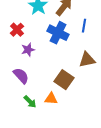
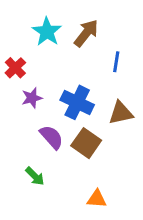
blue cross: (58, 33) -> (77, 102), moved
purple semicircle: (21, 76) -> (51, 137), moved
orange triangle: (51, 99) -> (97, 199), moved

